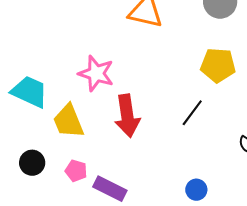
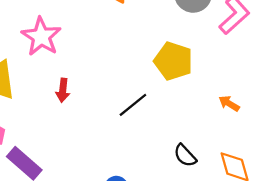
red arrow: (127, 116) -> (63, 90), size x0.5

